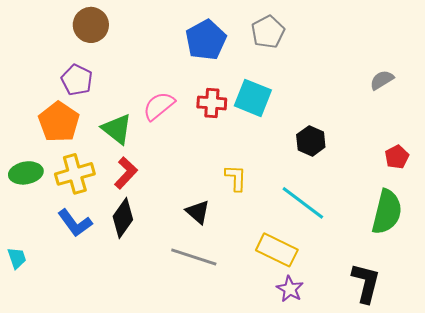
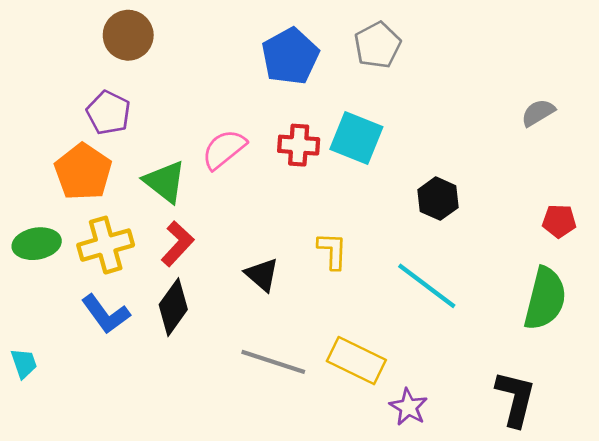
red pentagon: (397, 157) -> (559, 221), turned 30
black triangle: (198, 212) -> (262, 275), moved
yellow rectangle: (277, 250) -> (356, 361), moved

